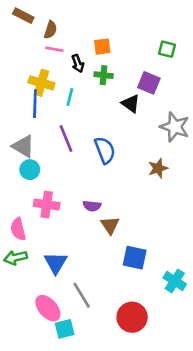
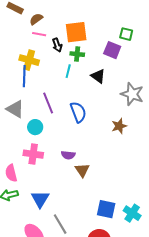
brown semicircle: (50, 30) -> (36, 19), turned -144
orange square: (102, 47) -> (76, 32), size x1.6
purple square: (149, 83) -> (112, 50), moved
cyan line: (70, 97) -> (68, 71), moved
cyan circle: (30, 170) -> (35, 127), moved
blue square: (135, 258) -> (106, 209), moved

